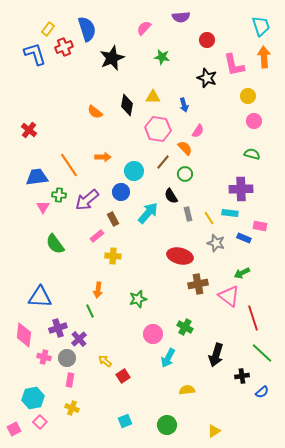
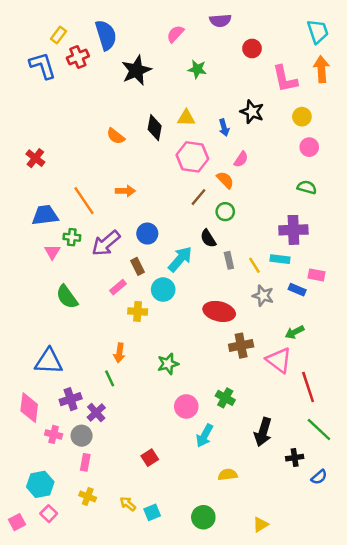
black star: (207, 78) -> (252, 112), moved
cyan circle: (134, 171) -> (163, 290), moved
yellow arrow: (105, 361) -> (128, 504), moved

